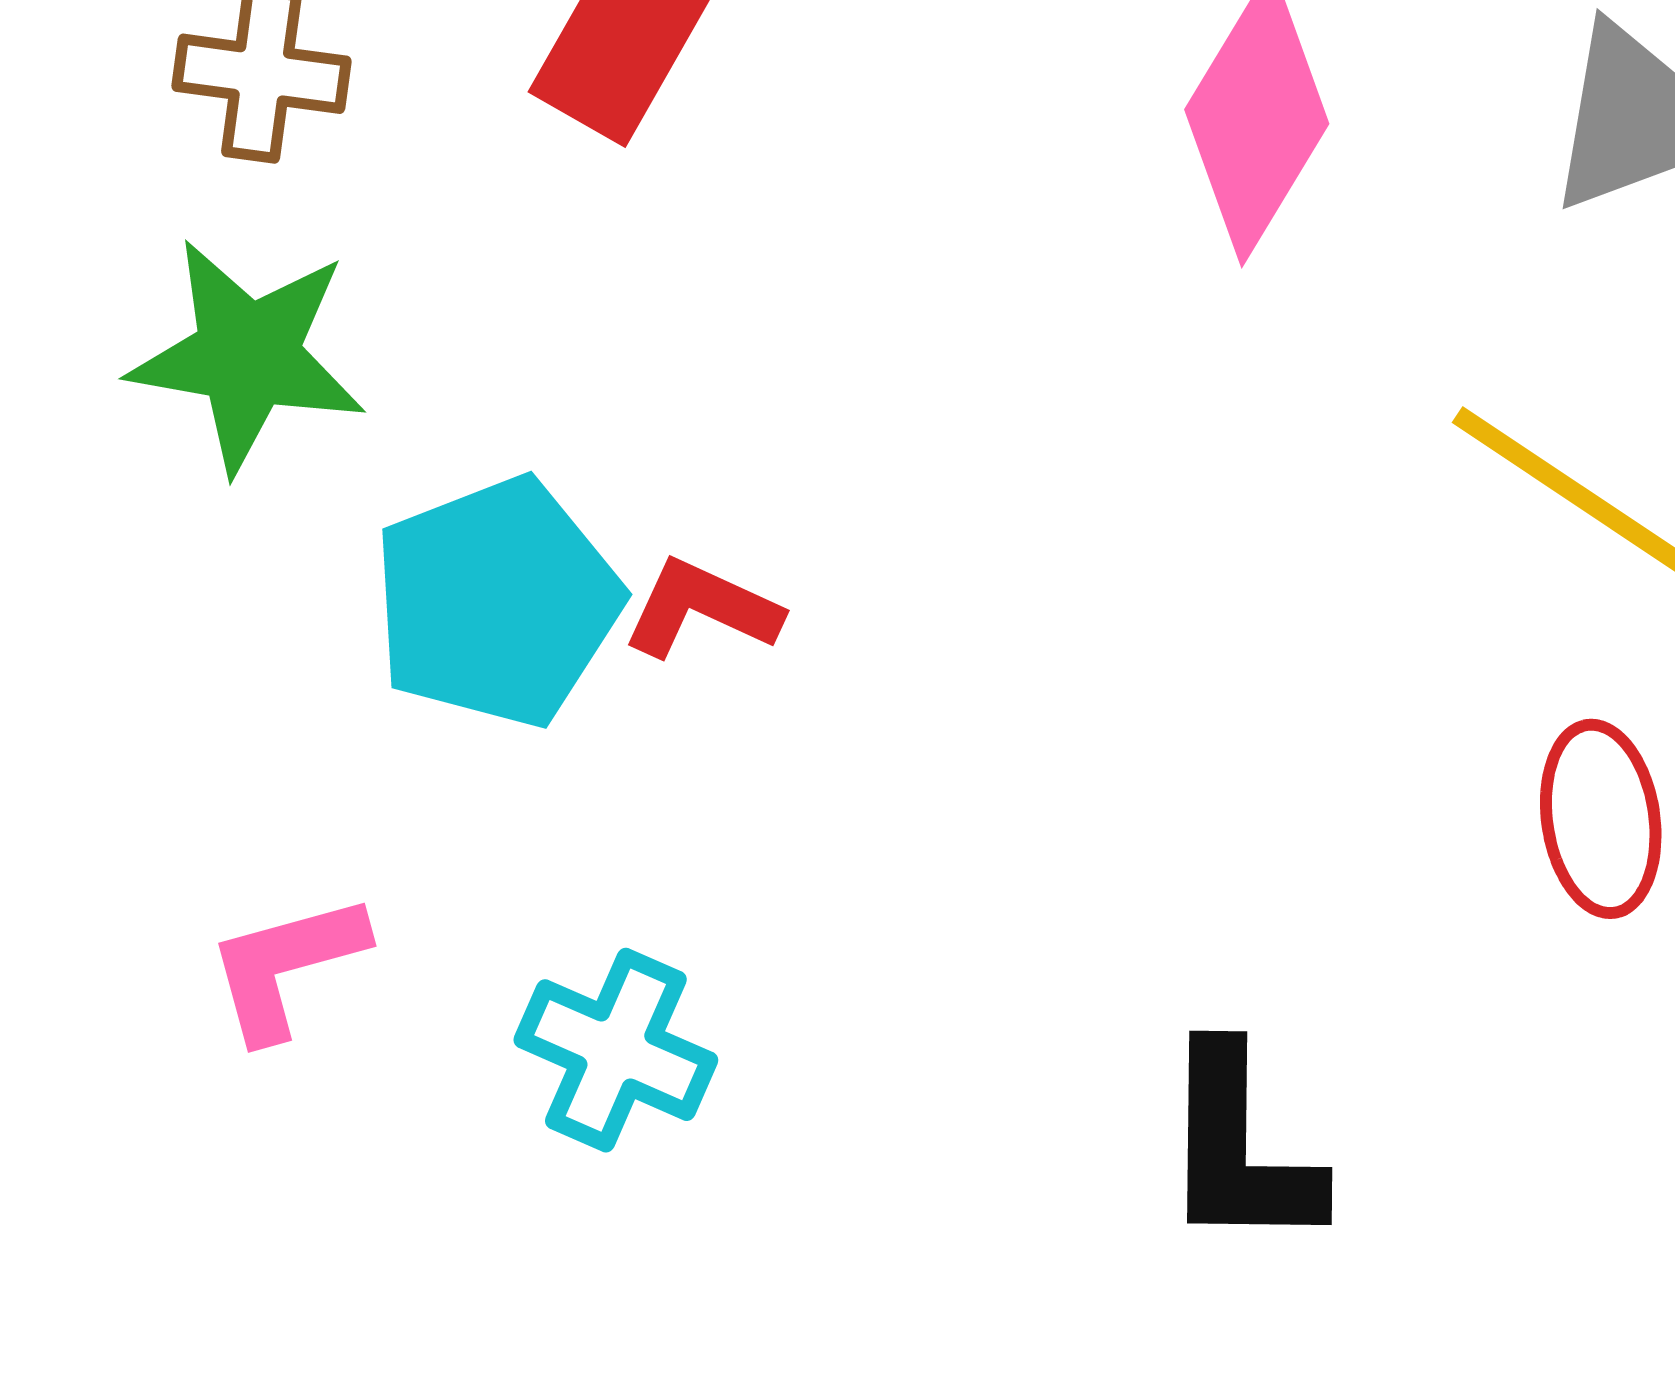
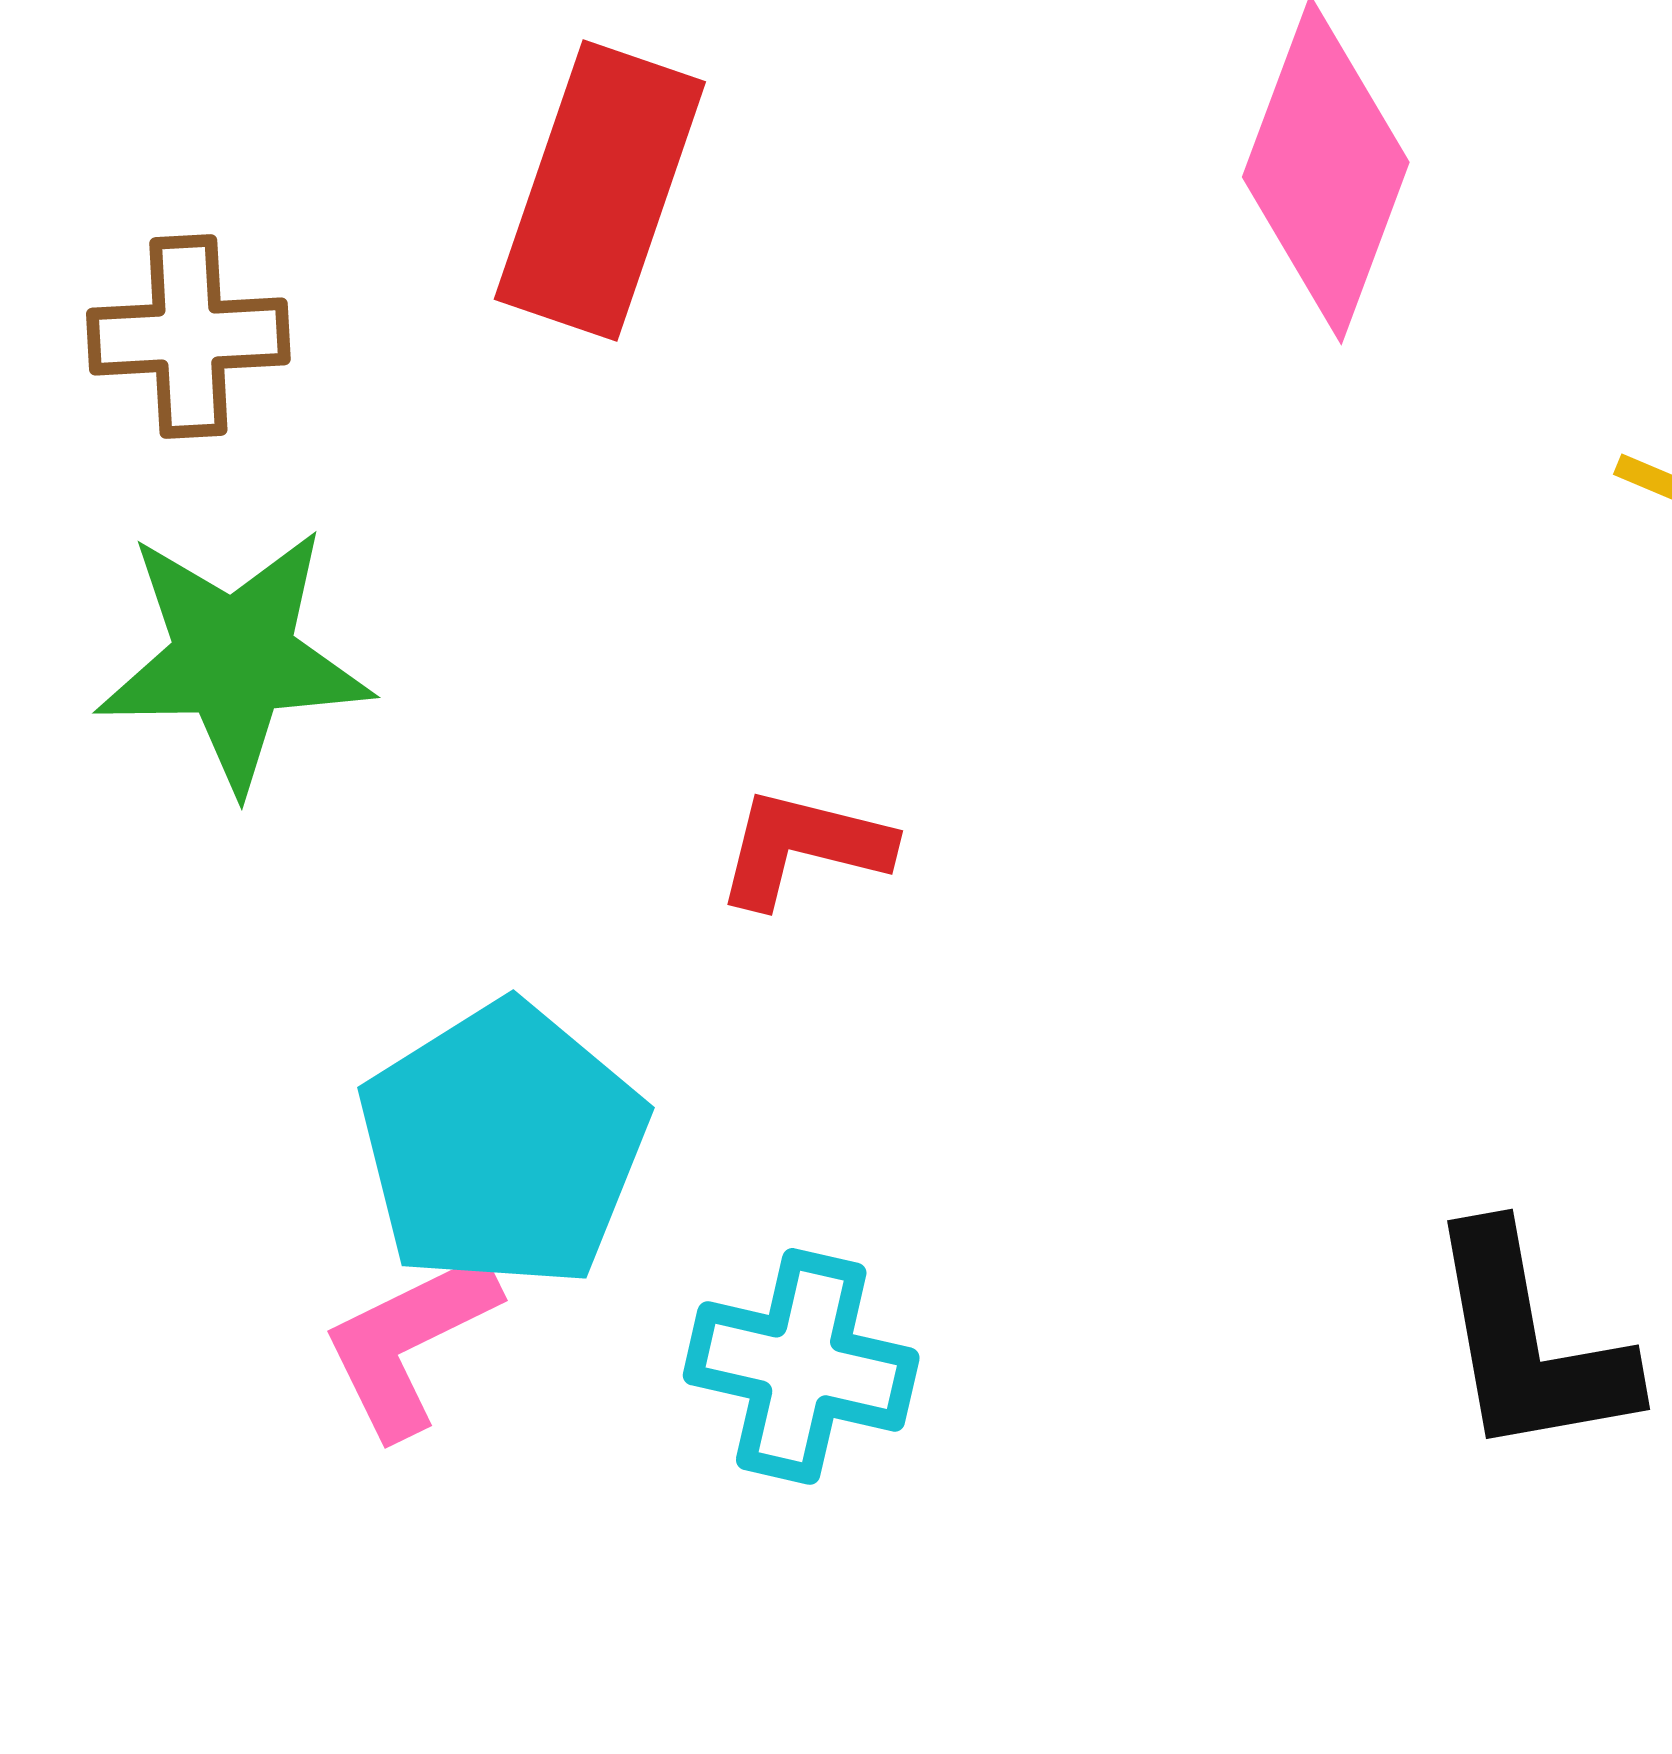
cyan pentagon: (497, 602) -> (503, 1146), moved

